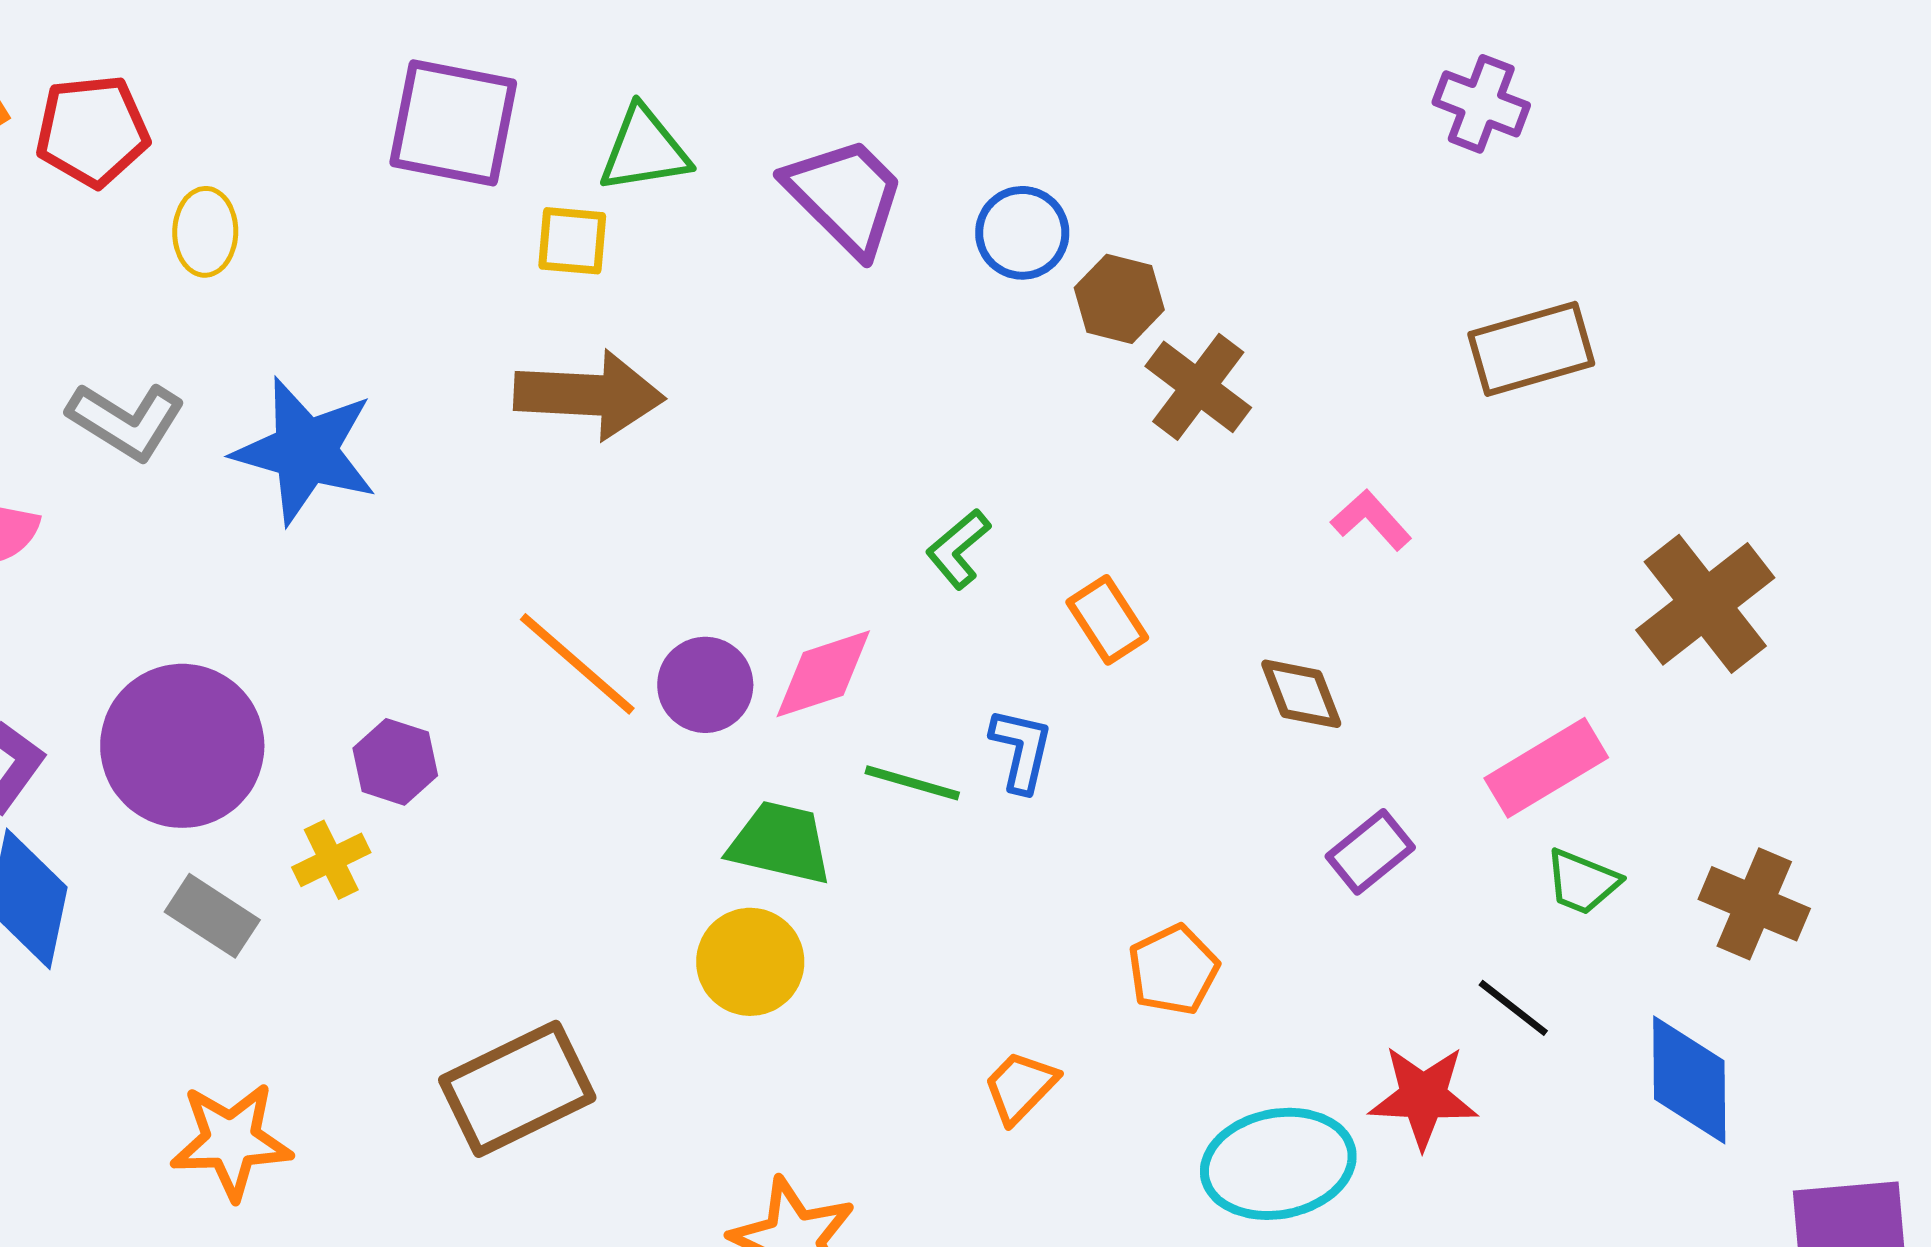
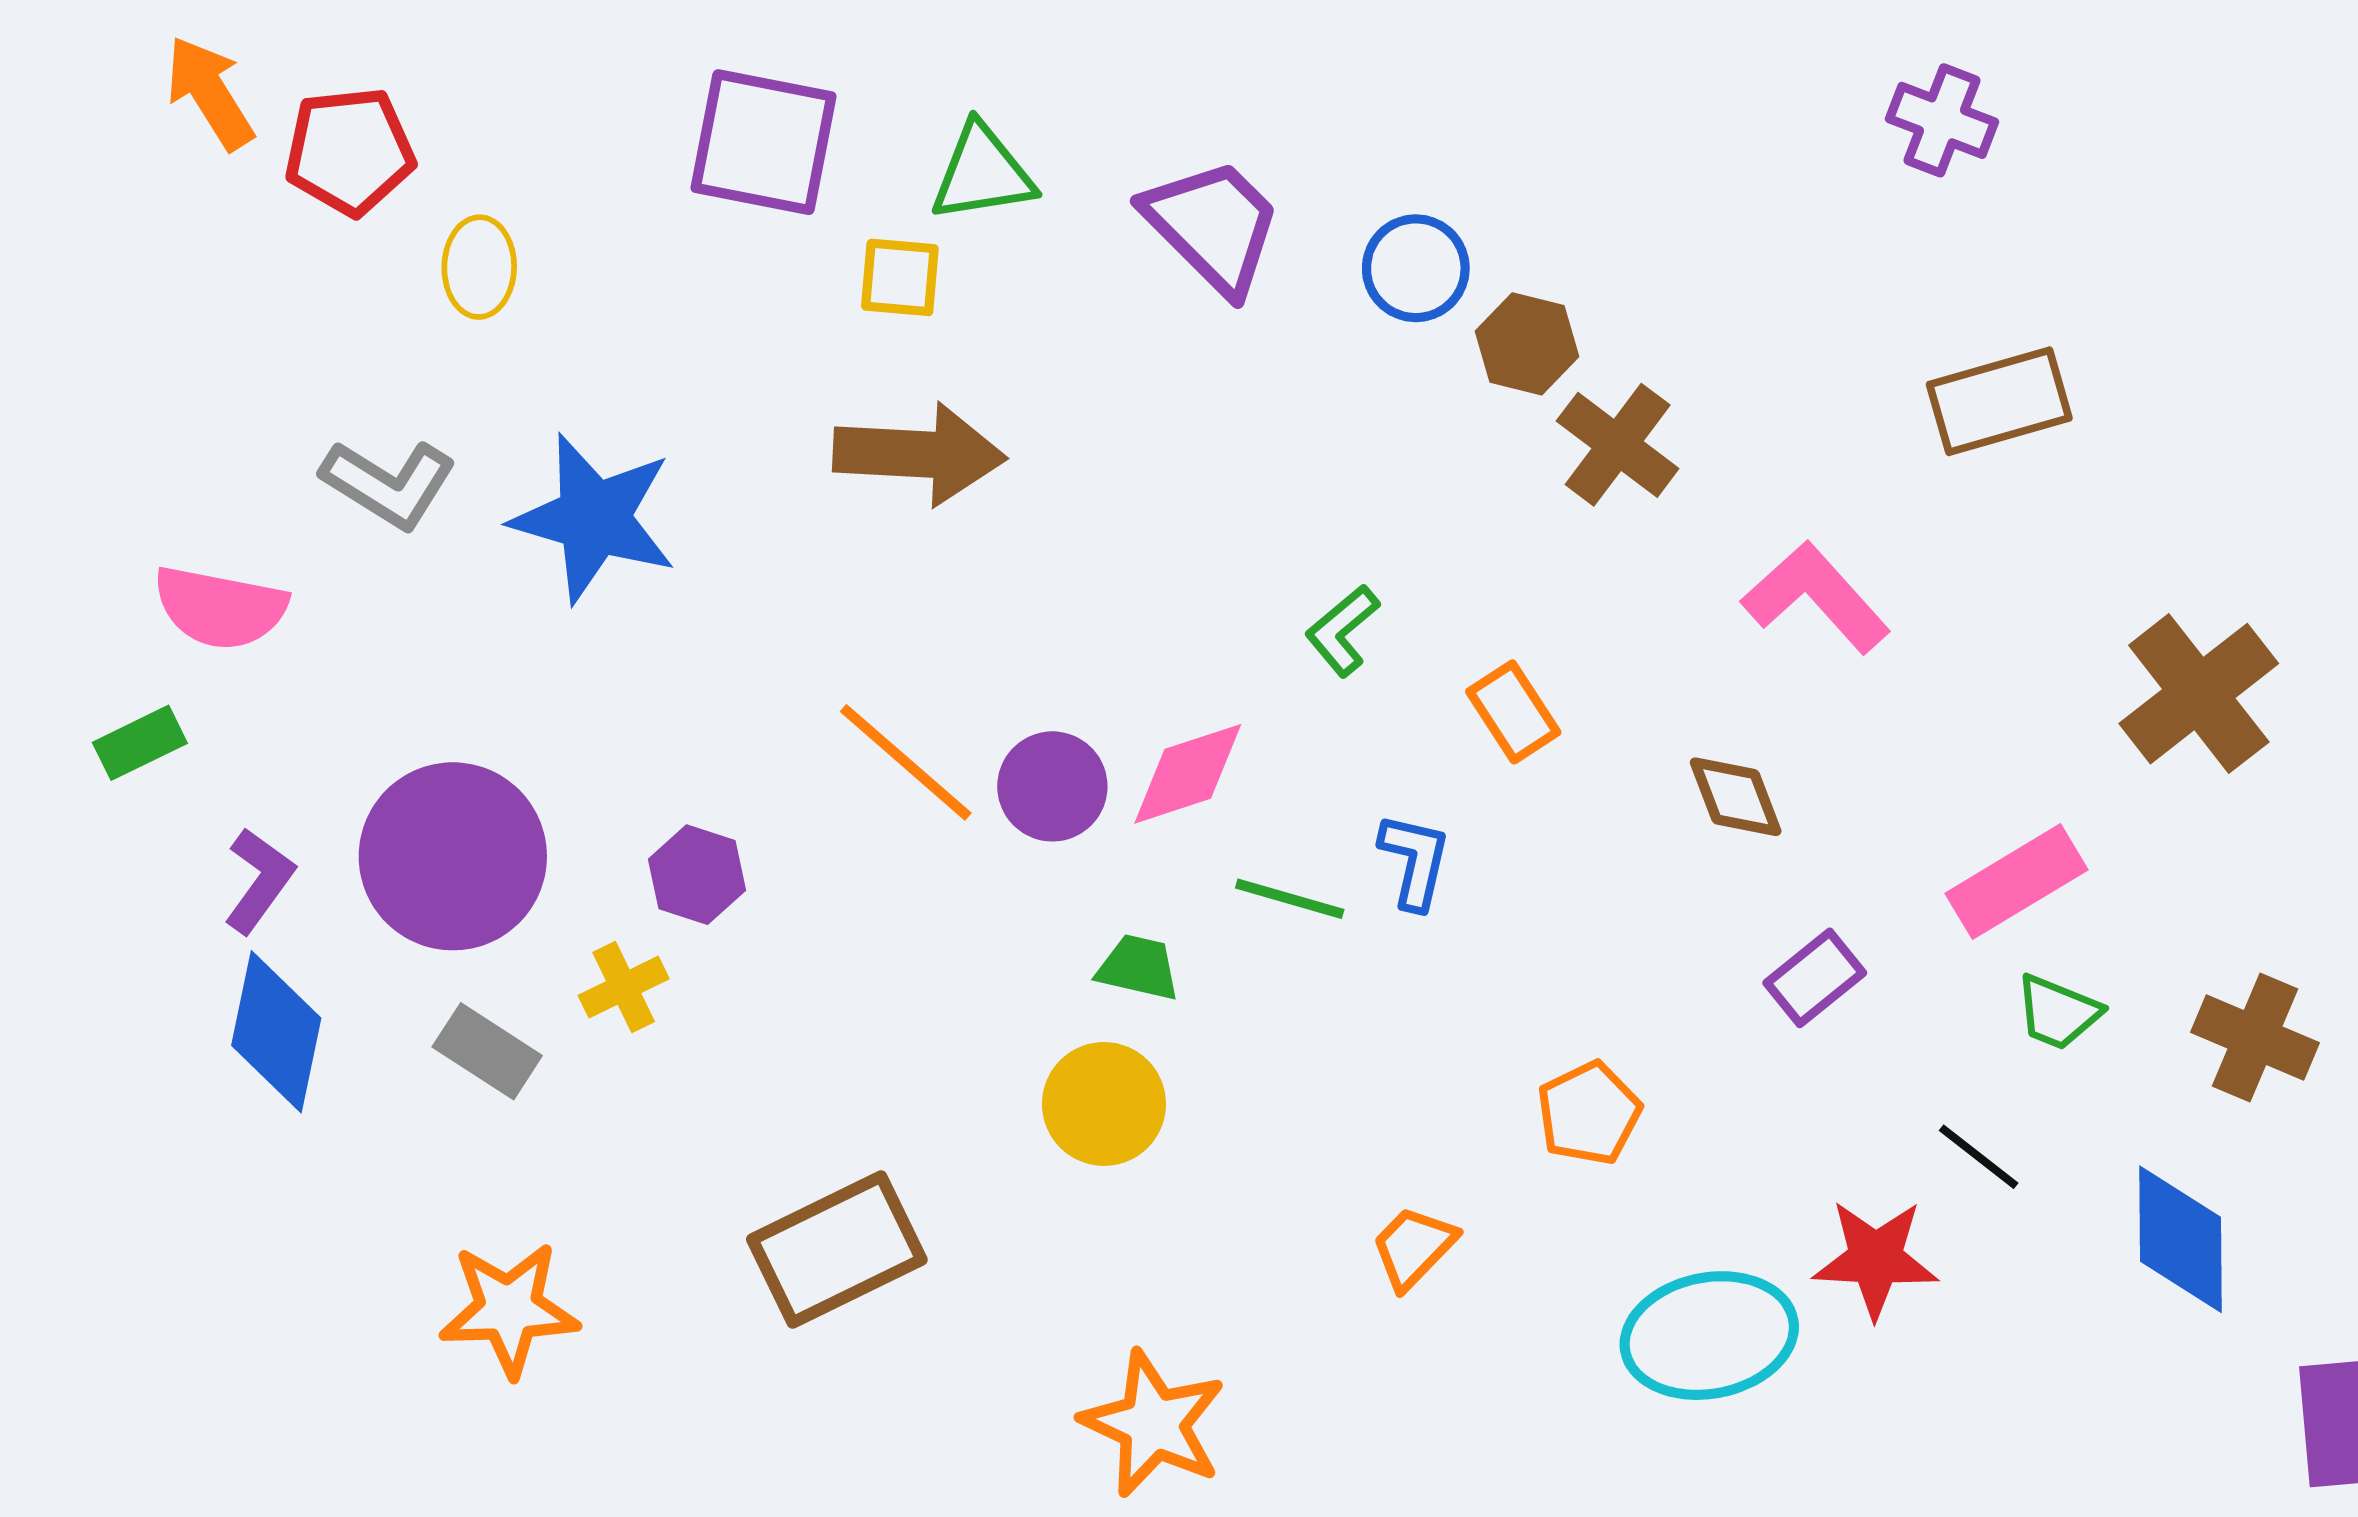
pink L-shape: (1371, 520) -> (1816, 597), size x1.6
green trapezoid: (780, 843) -> (1138, 968), size x0.7

